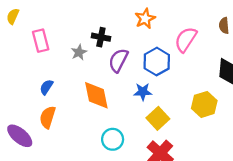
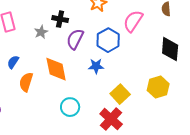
yellow hexagon: (204, 104) -> (158, 87), moved
orange semicircle: (48, 117) -> (26, 82), moved
yellow square: (158, 118) -> (120, 94), moved

